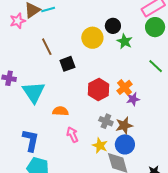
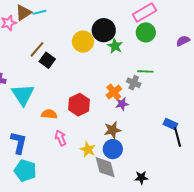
black circle: (113, 26) -> (104, 30), size x1.5
brown line: (47, 47) -> (37, 49), turned 66
black square: (67, 64) -> (47, 60), moved, turned -35
green line: (156, 66) -> (145, 71), turned -42
red hexagon: (99, 90) -> (79, 105), moved
gray cross: (106, 121) -> (134, 83), moved

